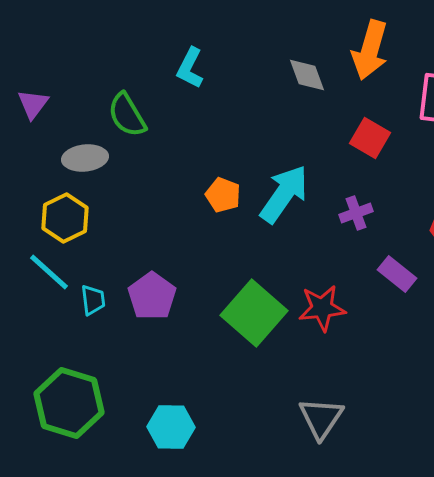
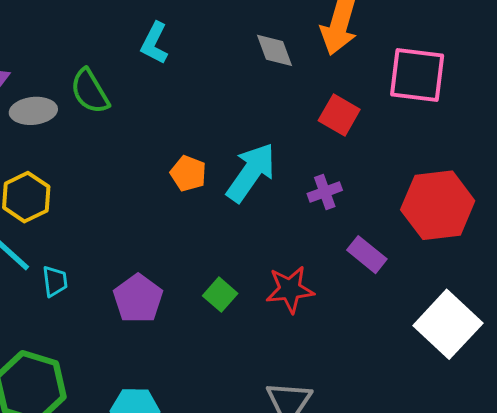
gray ellipse: (85, 158) -> (33, 111), moved
purple pentagon: (152, 296) -> (138, 299), moved
green square: (254, 313) -> (220, 295), size x0.5

